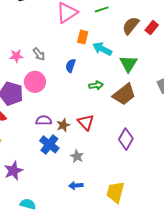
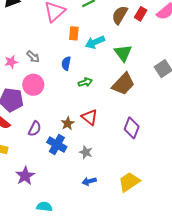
cyan arrow: (102, 49) -> (95, 42), turned -42
green arrow: (96, 85) -> (85, 82), moved
purple semicircle: (44, 120) -> (35, 129), moved, turned 126
yellow trapezoid: (115, 192) -> (129, 182), turned 50

